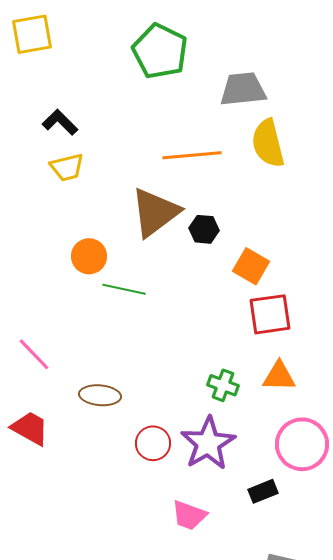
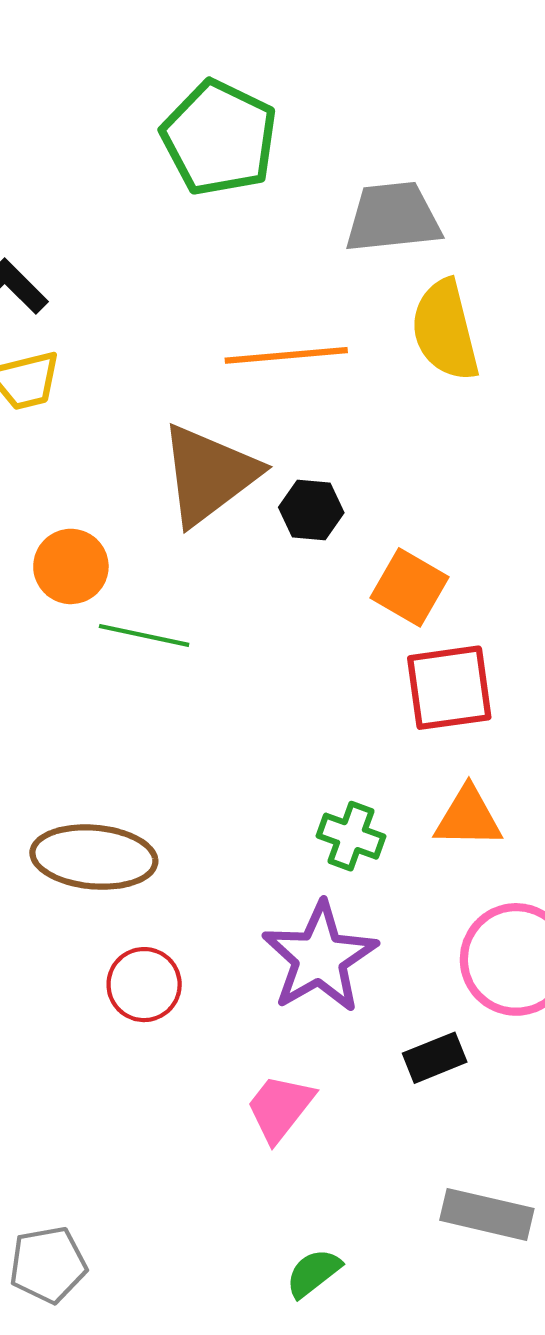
brown ellipse: (100, 395) -> (94, 857), size x1.4
red circle: (153, 443) -> (144, 985), moved
pink trapezoid: (189, 515) -> (280, 1108), turned 108

